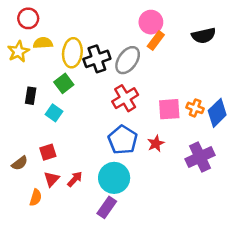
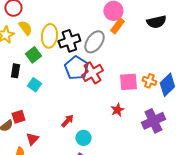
yellow semicircle: (43, 43) -> (25, 28), turned 56
green square: (64, 83) -> (33, 55), moved
blue pentagon: (123, 140) -> (76, 68), moved
red square: (48, 152) -> (18, 117), moved
cyan circle: (114, 178) -> (83, 138), size x0.6
red arrow: (75, 179) -> (67, 121), moved

